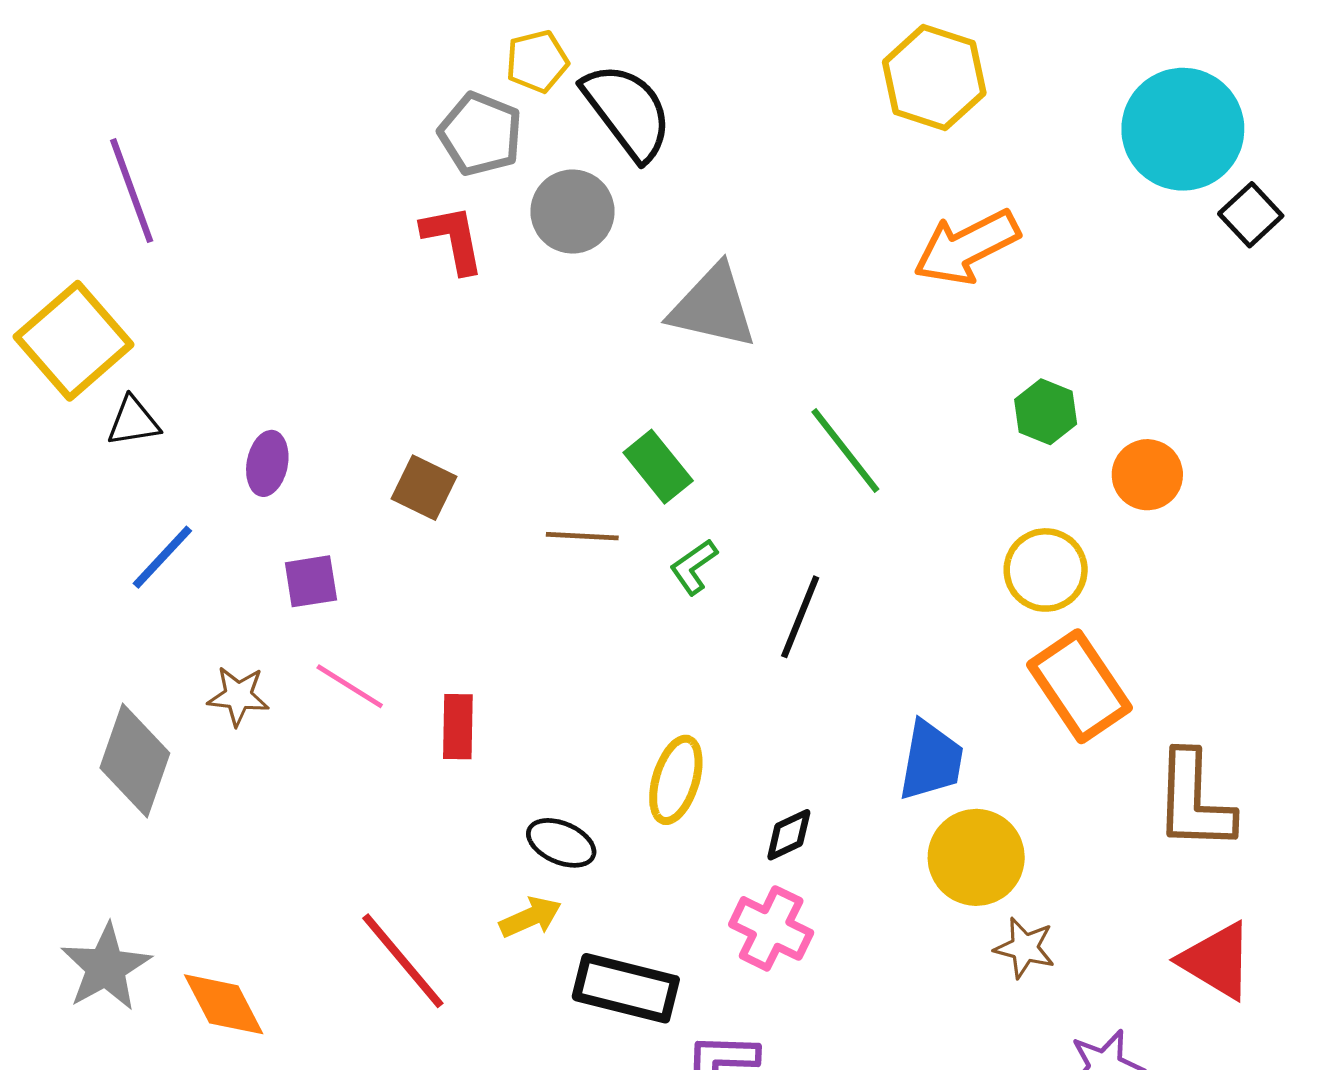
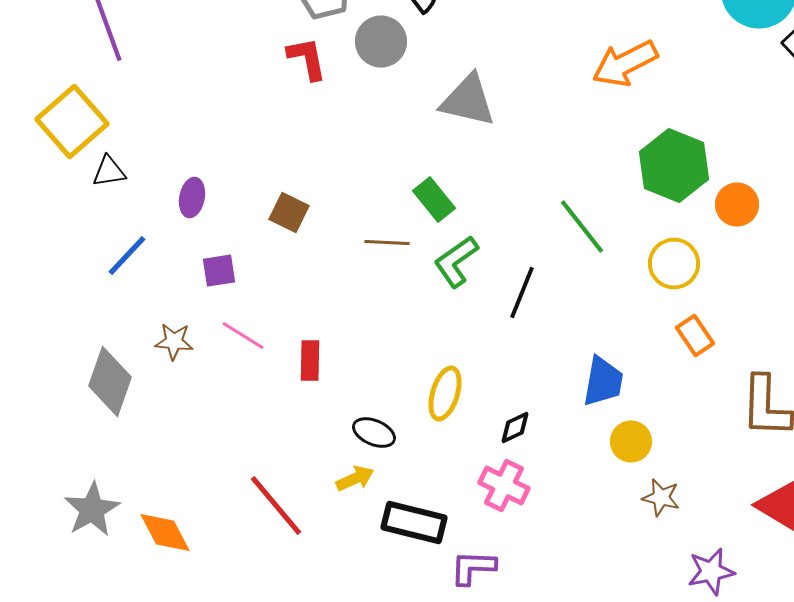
green hexagon: (1046, 412) -> (674, 166), size x1.8
green line: (845, 451) -> (582, 227), moved
green L-shape: (694, 567) -> (456, 262), size x1.5
orange rectangle: (1080, 686) -> (695, 336), size x0.6
yellow circle: (976, 857) -> (631, 442), size x0.7

